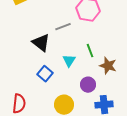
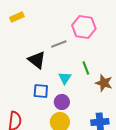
blue square: (45, 74) -> (41, 91), turned -35
purple circle: (88, 85) -> (62, 102), moved

